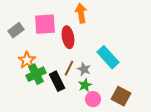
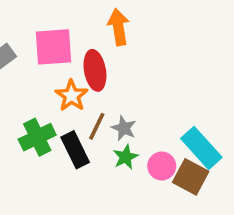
cyan rectangle: (108, 57) -> (201, 148), moved
orange star: (27, 60) -> (72, 96), moved
pink circle: (93, 99) -> (162, 166), moved

